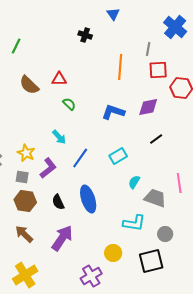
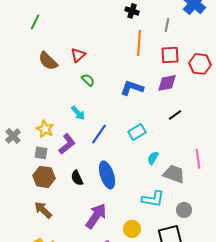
black cross: (85, 35) -> (132, 11), moved
red square: (158, 70) -> (170, 55), moved
red triangle: (59, 79) -> (78, 55), turned -42
purple arrow: (62, 238) -> (96, 216), moved

